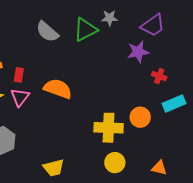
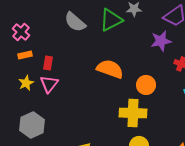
orange semicircle: (58, 89) -> (110, 69), moved
orange circle: (140, 117) -> (146, 85), moved

